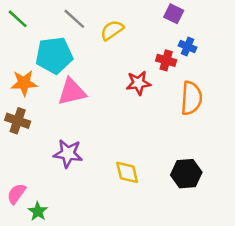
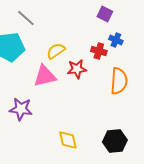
yellow semicircle: (112, 30) -> (56, 51), moved
pink triangle: (72, 92) -> (45, 76), moved
purple star: (68, 153) -> (21, 109), moved

